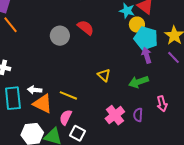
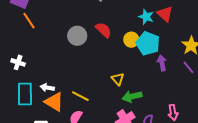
yellow circle: (137, 25) -> (131, 40), moved
cyan pentagon: (146, 38) -> (148, 43), moved
green arrow: (139, 82) -> (132, 97), moved

